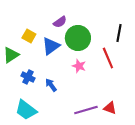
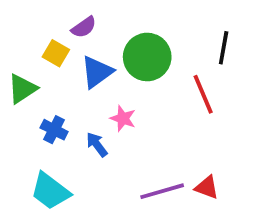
purple semicircle: (60, 22) -> (84, 27), moved
pink star: (79, 66) -> (123, 118), moved

